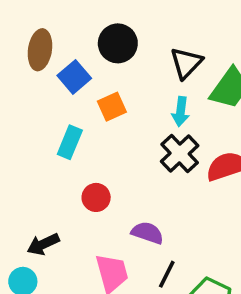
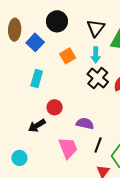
orange square: (112, 107) -> (68, 56), moved
black arrow: (43, 244) -> (37, 126), moved

